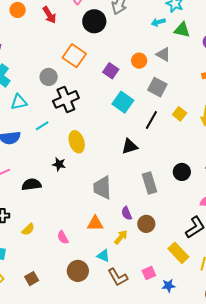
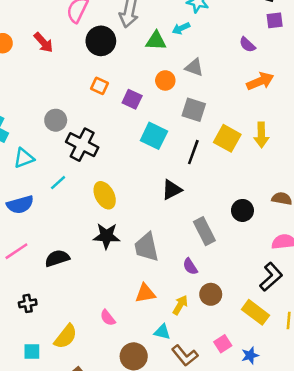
green triangle: (182, 30) -> (156, 41), moved
orange square: (74, 56) -> (99, 86), moved, size x0.6
black cross: (66, 99) -> (82, 145), turned -30
yellow square: (180, 114) -> (227, 138), size x1.5
black star: (59, 164) -> (107, 236), moved, size x1.5
purple semicircle: (127, 213) -> (190, 266), moved
brown circle: (146, 224) -> (211, 294), moved
yellow semicircle: (28, 229) -> (66, 336), moved, size x1.5

